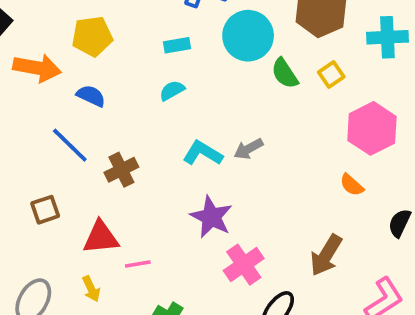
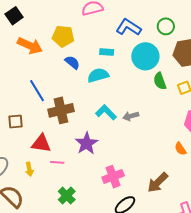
cyan semicircle: (172, 91) -> (98, 75), size x1.5
blue semicircle: (91, 96) -> (72, 62), moved
brown cross: (121, 170) -> (61, 110), size x1.4
purple star: (211, 217) -> (86, 143), moved

